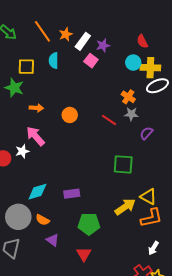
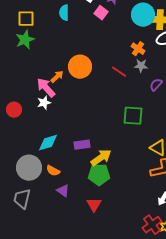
cyan circle: (133, 63) -> (143, 15), size x1.5
yellow square: (26, 67) -> (26, 19), moved
green star: (14, 88) -> (25, 40), turned 30
orange arrow: (36, 108) -> (57, 77), moved, turned -48
orange circle: (70, 115) -> (80, 67), size x1.5
white star: (22, 151) -> (44, 103), moved
yellow arrow: (125, 207) -> (101, 158), moved

